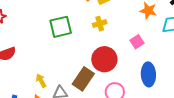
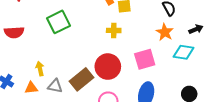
green square: (61, 27) -> (59, 22), moved, turned -30
pink square: (137, 42) -> (145, 59), size x1.5

